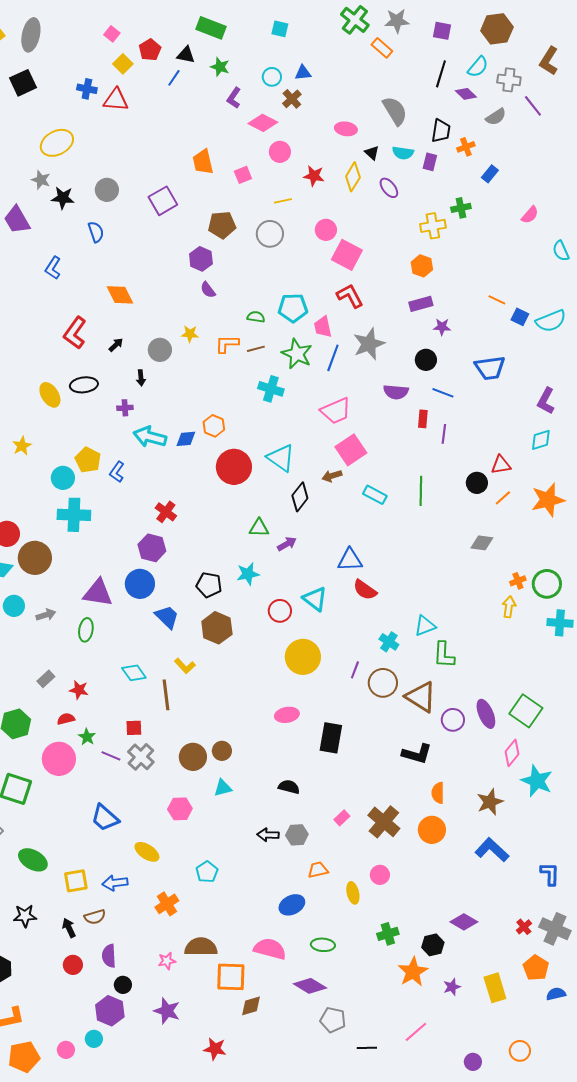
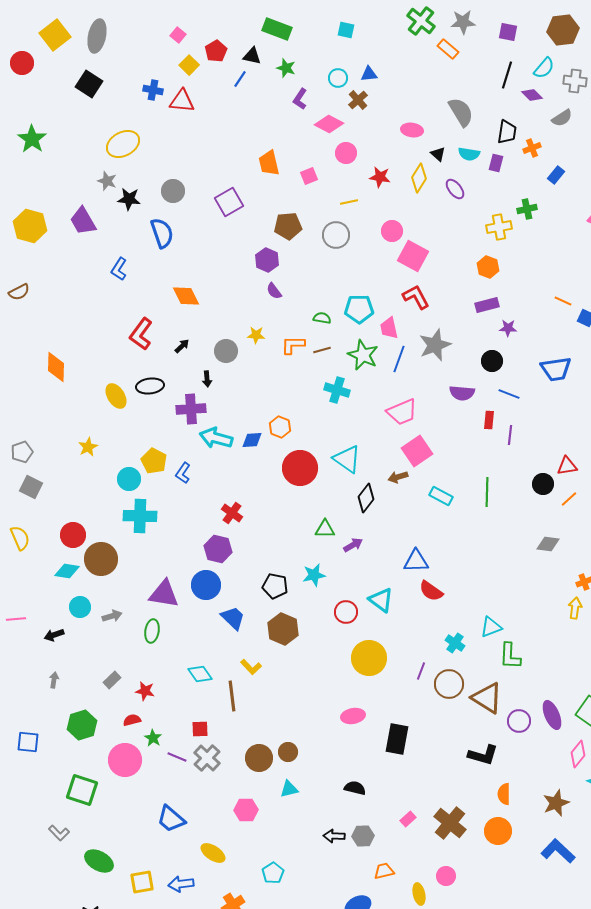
black square: (23, 83) -> (89, 84), turned -32
blue semicircle: (96, 232) -> (162, 233), size x1.4
purple cross: (125, 408) -> (191, 409), size x1.8

